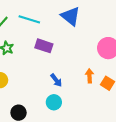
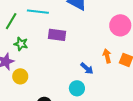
blue arrow: (56, 80) -> (87, 68), moved

